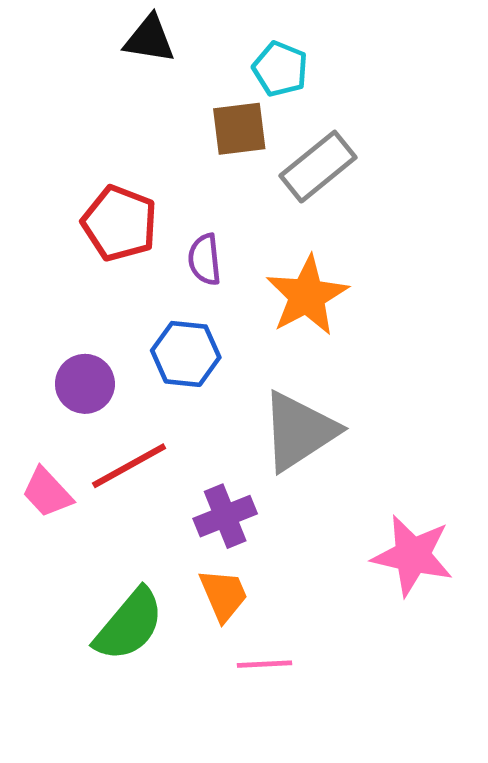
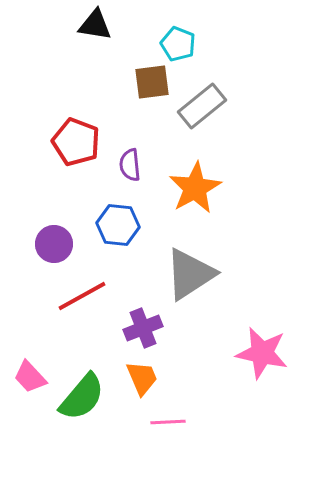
pink trapezoid: (47, 493) -> (30, 377), moved

